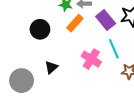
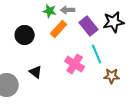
black triangle: (51, 67) -> (36, 72), turned -40

